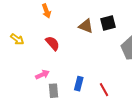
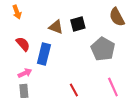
pink arrow: (42, 75) -> (25, 73), moved
blue rectangle: (79, 84) -> (44, 54), moved, size x1.5

